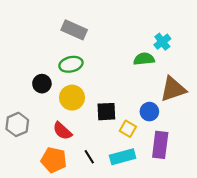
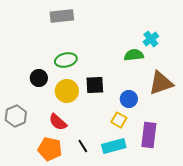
gray rectangle: (74, 30) -> (62, 16), moved, turned -30
black square: (106, 112) -> (95, 85), moved
blue circle: (149, 112) -> (129, 99), moved

